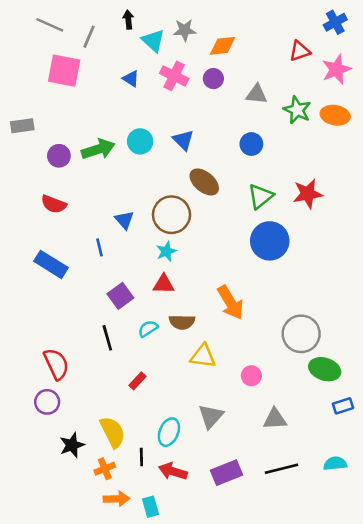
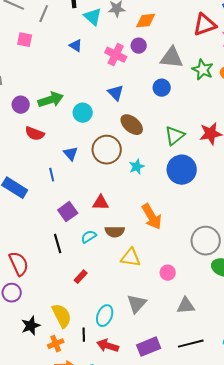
red triangle: (300, 51) -> (205, 25), size x1.4
pink square: (64, 71) -> (25, 40), size x0.6
pink cross: (174, 76) -> (116, 55), moved
gray triangle: (257, 94) -> (172, 58), size x1.4
cyan circle: (140, 141) -> (83, 113), moved
blue circle: (251, 144) -> (162, 88), moved
red semicircle: (54, 204) -> (35, 134), moved
cyan star: (166, 251) -> (137, 167), moved

